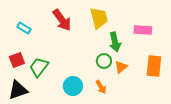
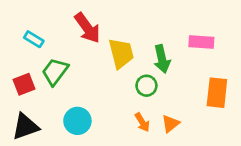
yellow trapezoid: (99, 18) -> (121, 53), moved
green trapezoid: (39, 67) -> (55, 72), moved
orange triangle: (121, 67) -> (170, 124), moved
cyan circle: (73, 86) -> (77, 121), moved

